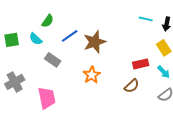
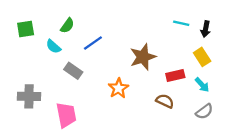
green square: (12, 40) -> (26, 29), moved
brown star: (95, 42) -> (143, 57), moved
gray cross: (15, 82) -> (29, 96), turned 30
brown semicircle: (132, 86) -> (165, 101), turned -112

